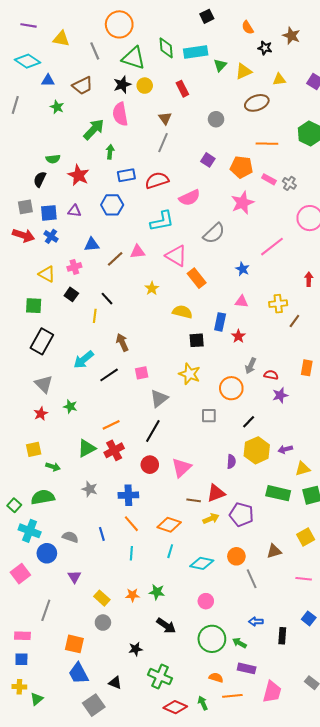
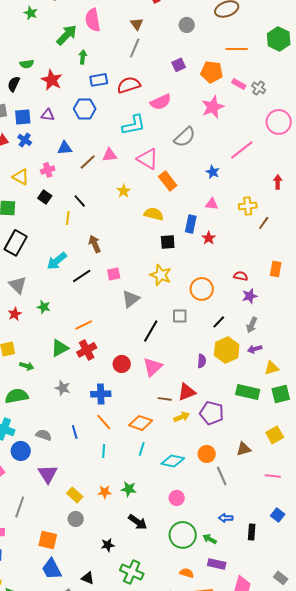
purple square: (208, 160) -> (179, 65), turned 32
gray arrow: (251, 366) -> (252, 325), moved
black line: (153, 431) -> (151, 331), moved
purple triangle: (74, 577) -> (48, 474), size x1.5

